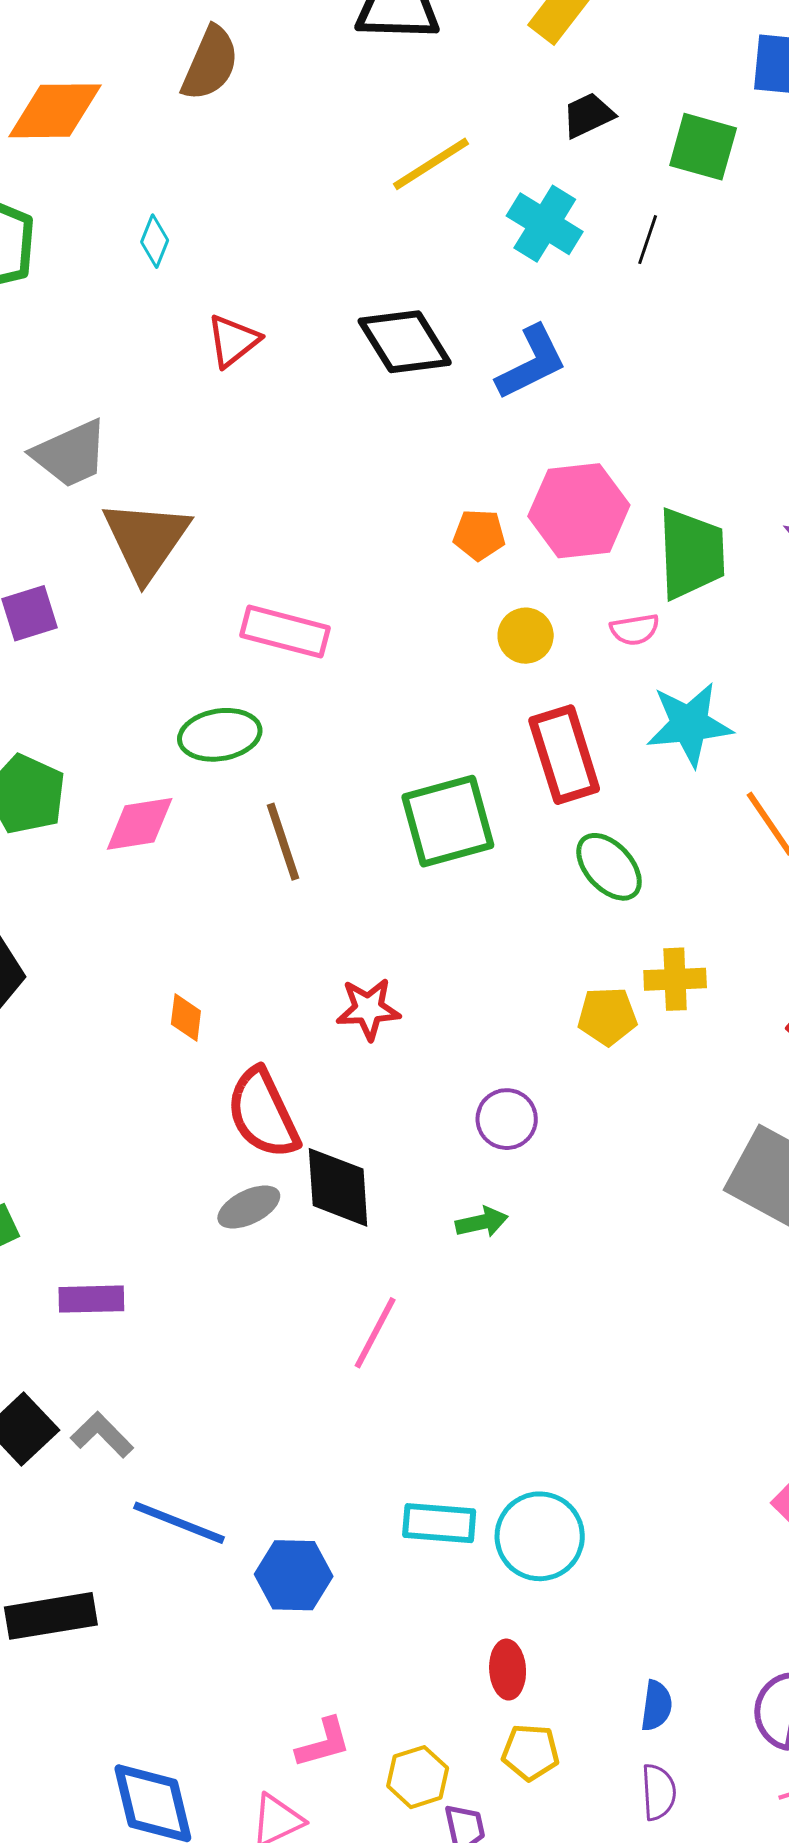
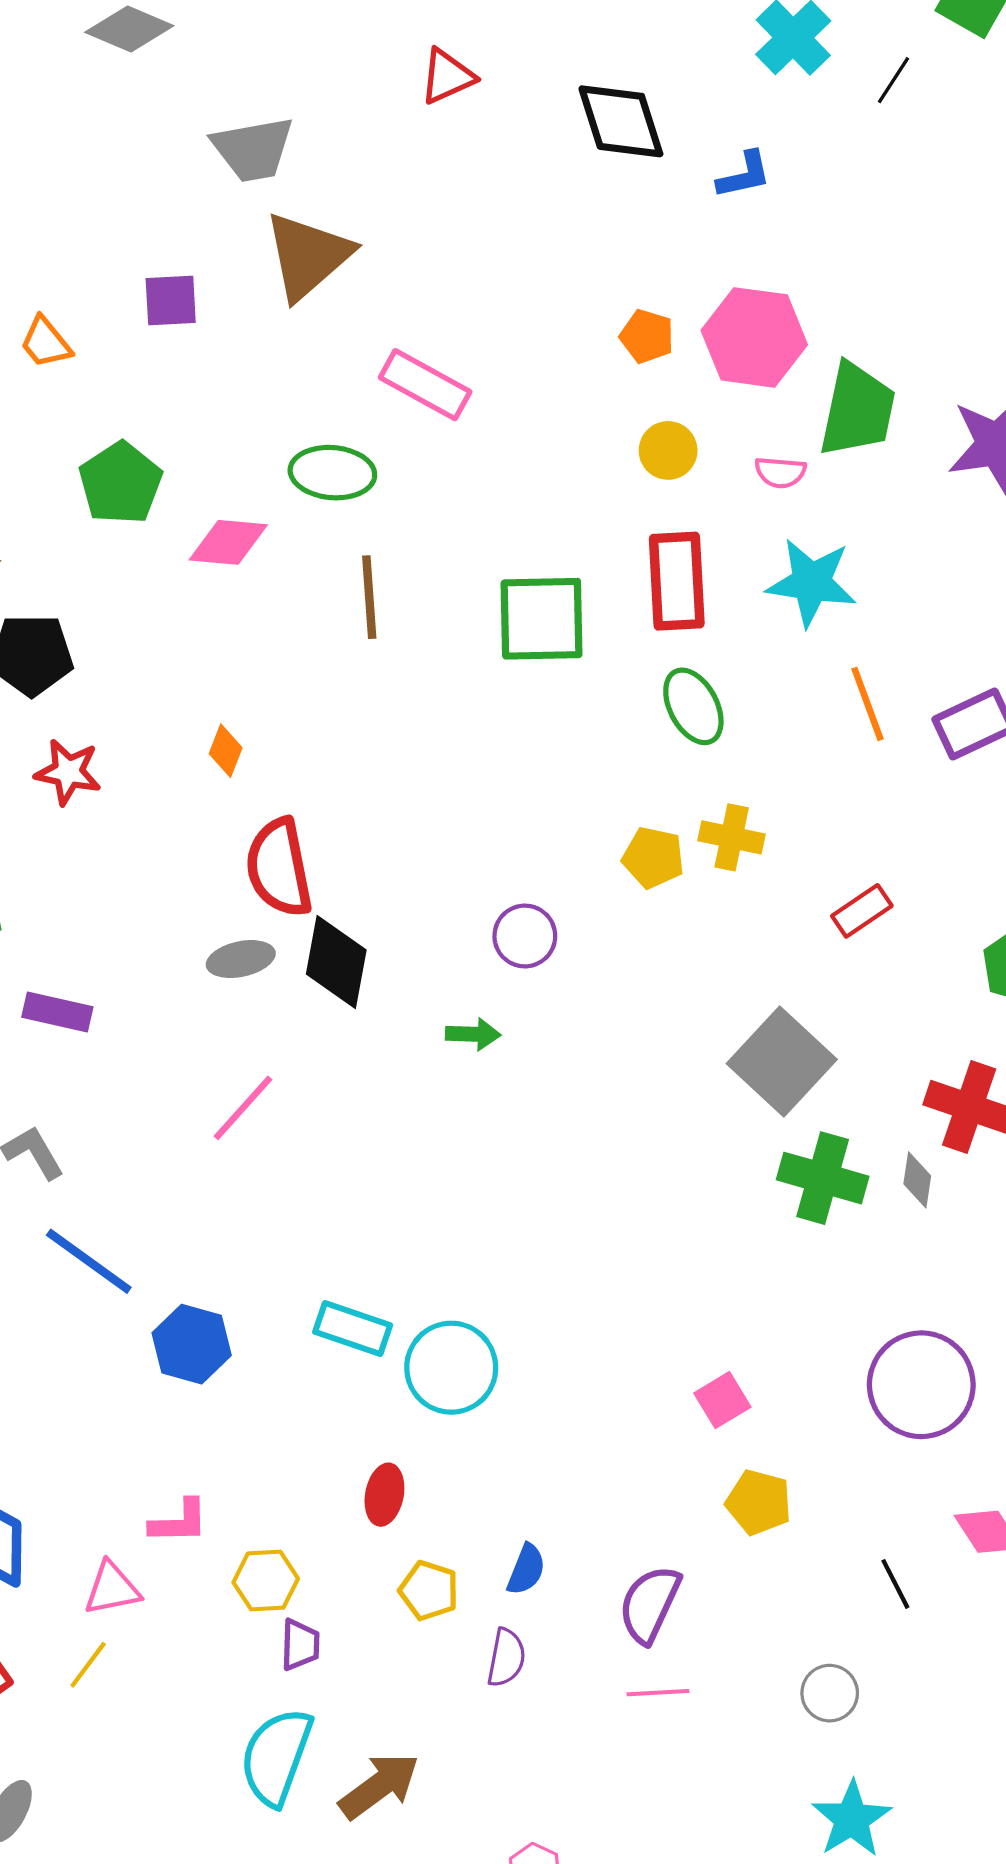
blue L-shape: (531, 363) -> (744, 175), size x0.7
red star: (368, 1009) -> (68, 772), moved
pink line: (375, 1333) -> (243, 1108), moved
yellow pentagon: (530, 1752) -> (429, 1591), moved

